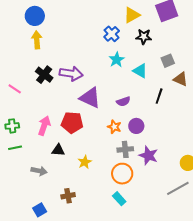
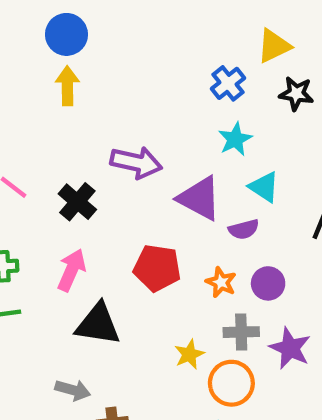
cyan triangle: (140, 71) -> (264, 187), moved
black cross: (44, 75) -> (77, 202), moved
purple triangle: (90, 98) -> (200, 198), moved
red pentagon: (72, 123) -> (157, 268), moved
black triangle: (58, 150) -> (98, 324), size x1.6
yellow star: (85, 162) -> (189, 354), moved
gray arrow: (39, 171) -> (73, 390), moved

